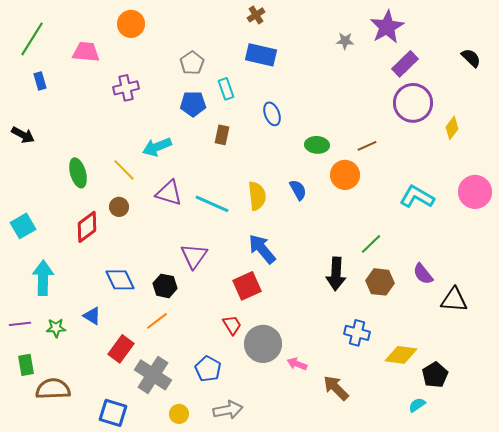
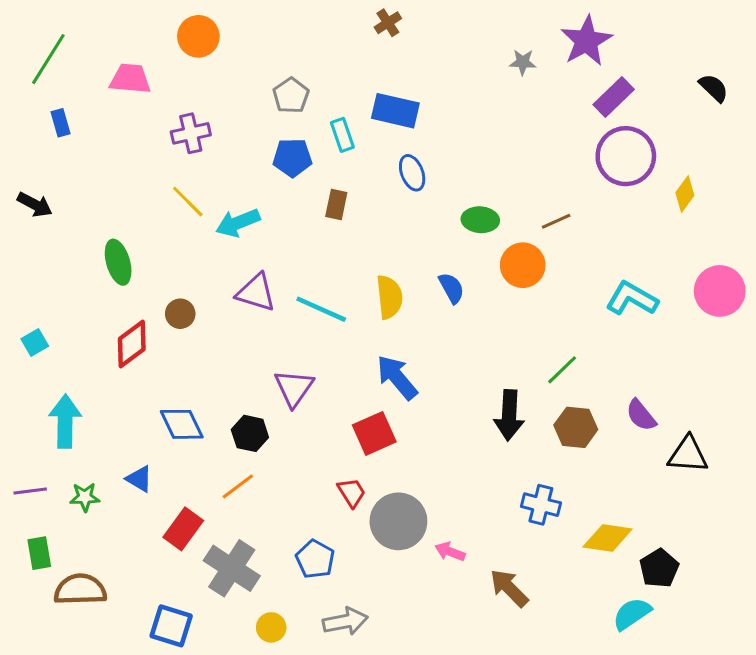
blue rectangle: (261, 55) -> (395, 111), moved
yellow line: (124, 170) -> (188, 202), moved
cyan square: (23, 226) -> (35, 343), size x0.7
cyan semicircle: (417, 405) -> (632, 614), size x1.5

